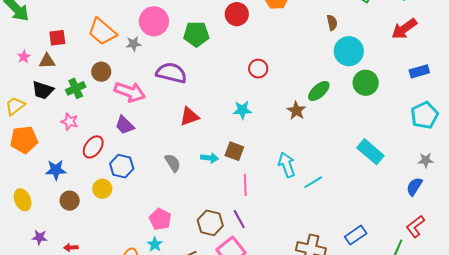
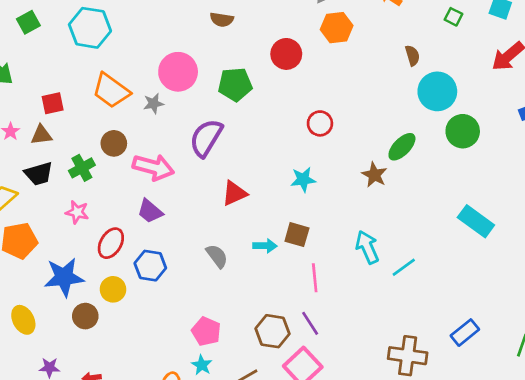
purple semicircle: (171, 73) -> (206, 138), turned -68
black trapezoid: (43, 90) -> (39, 174), turned -30
blue star: (56, 170) -> (64, 277), size x1.4
yellow circle: (102, 189) -> (113, 289), moved

